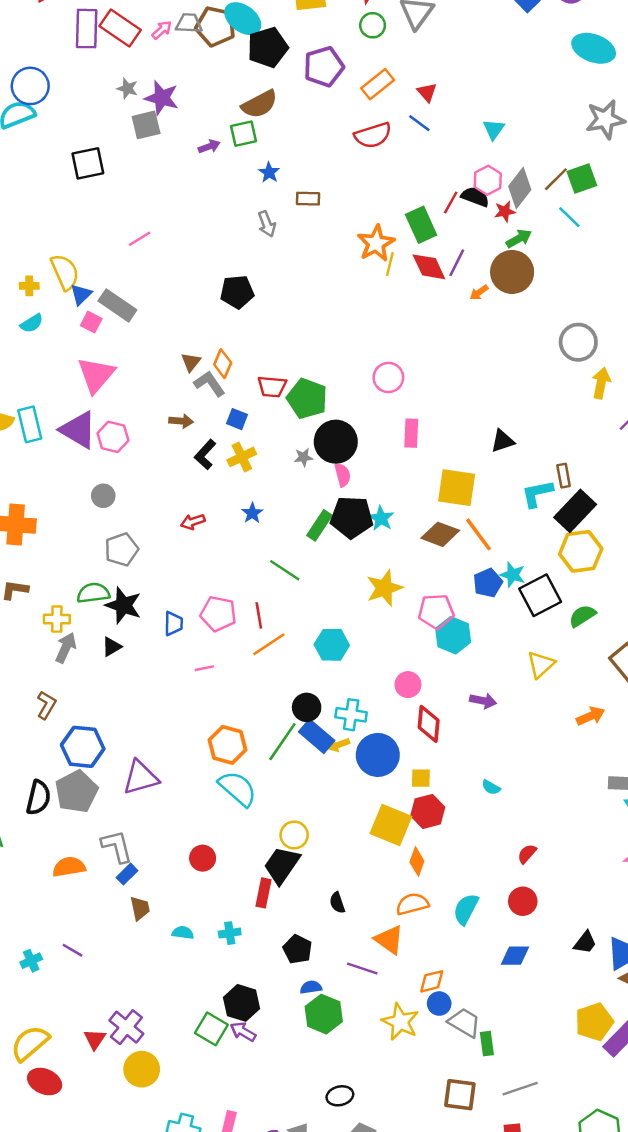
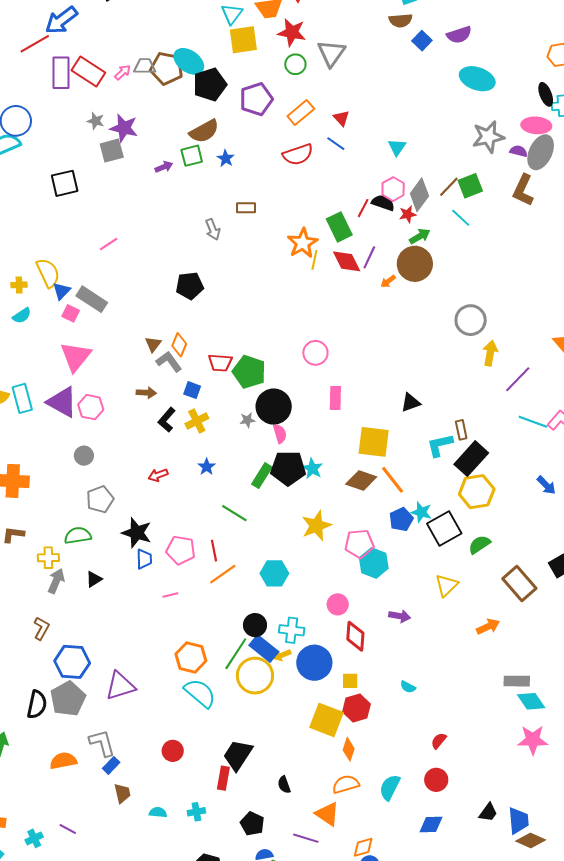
blue star: (269, 172) -> (226, 158), moved
black star: (123, 605) -> (137, 533), moved
yellow circle: (294, 835) -> (255, 676), moved, size x1.6

